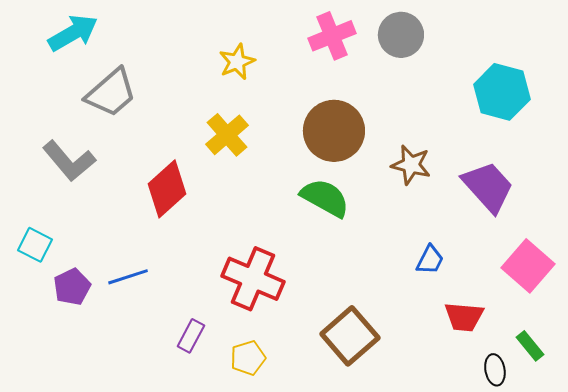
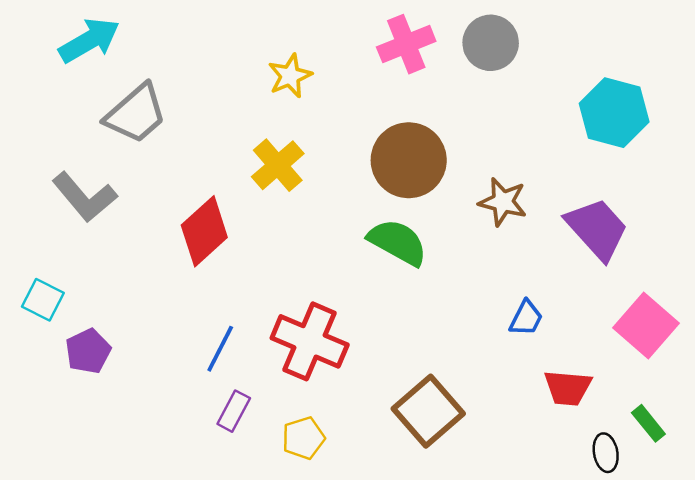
blue line: (128, 277) -> (220, 349), moved, turned -45

